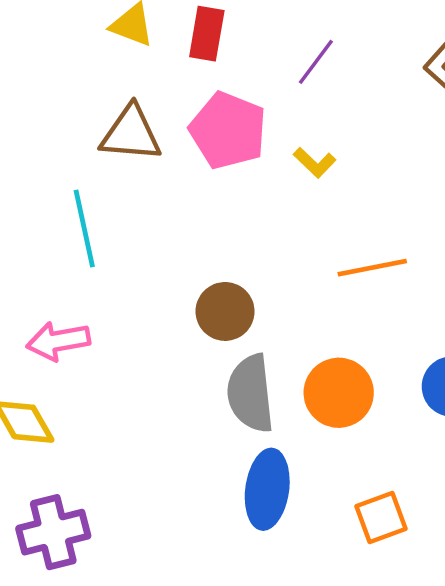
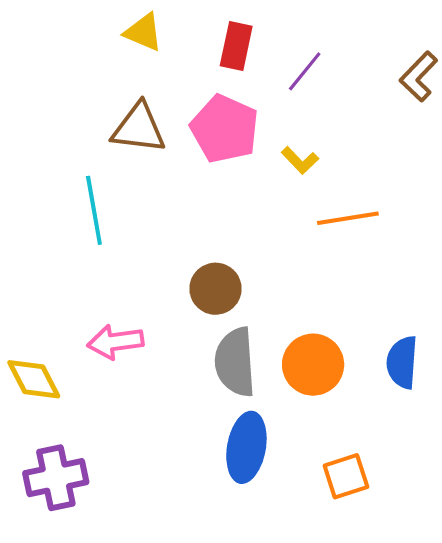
red rectangle: (207, 34) -> (236, 46), moved
orange line: (372, 268) -> (348, 218), moved
pink arrow: (58, 341) -> (115, 342), moved

